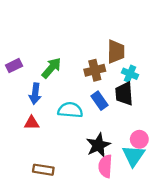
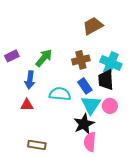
brown trapezoid: (116, 52) -> (93, 26), moved, turned -120
cyan cross: (130, 74) -> (111, 63), size x1.5
pink circle: (139, 139) -> (110, 106), moved
cyan triangle: (133, 156) -> (91, 105), moved

